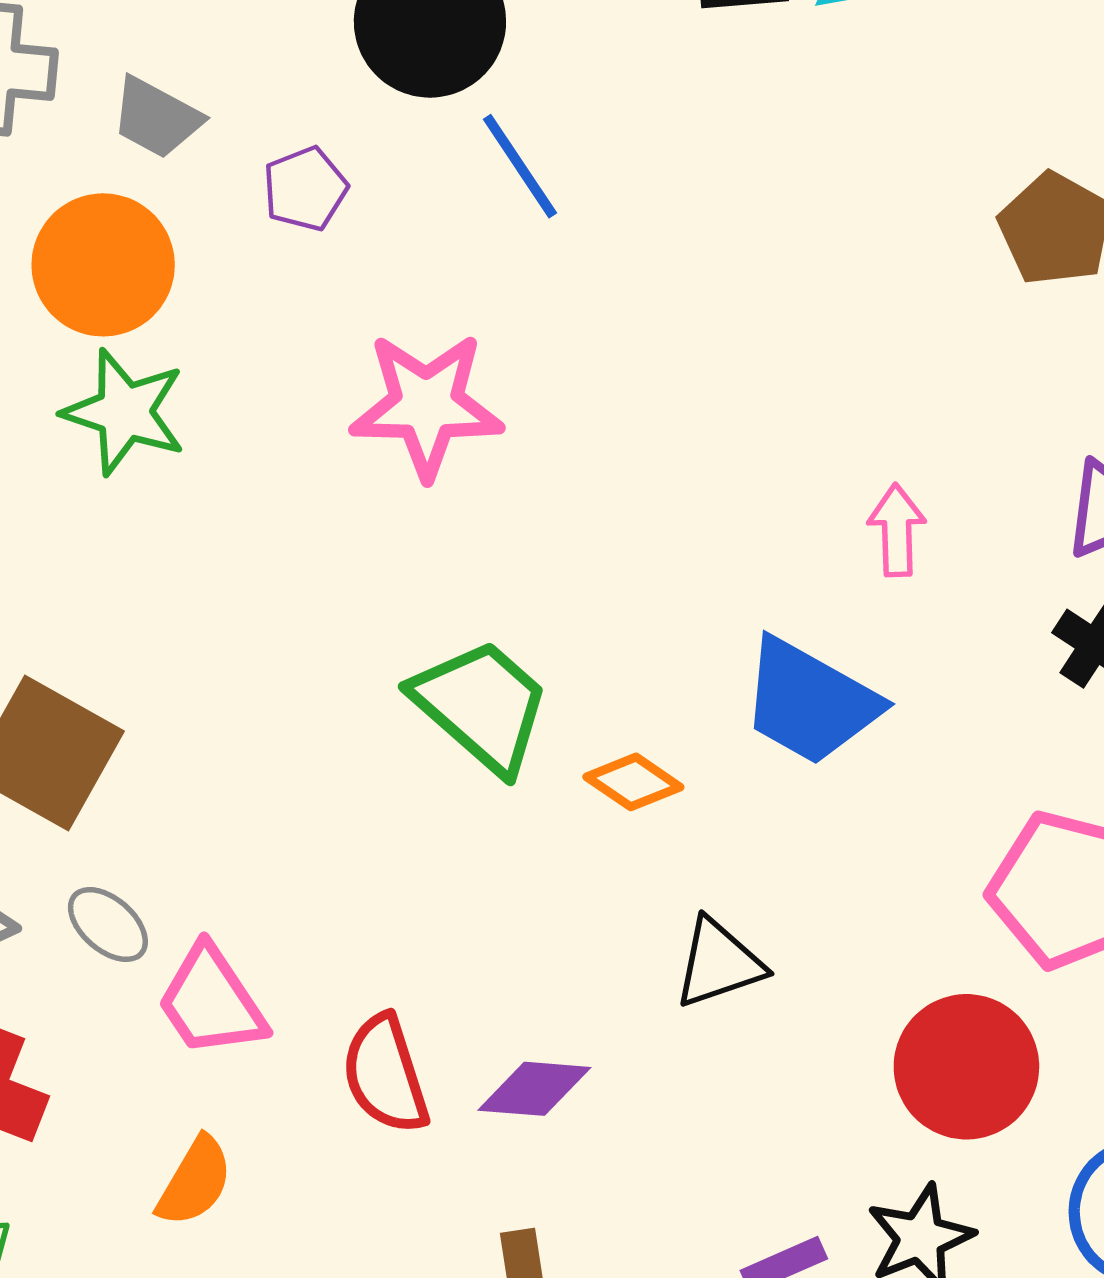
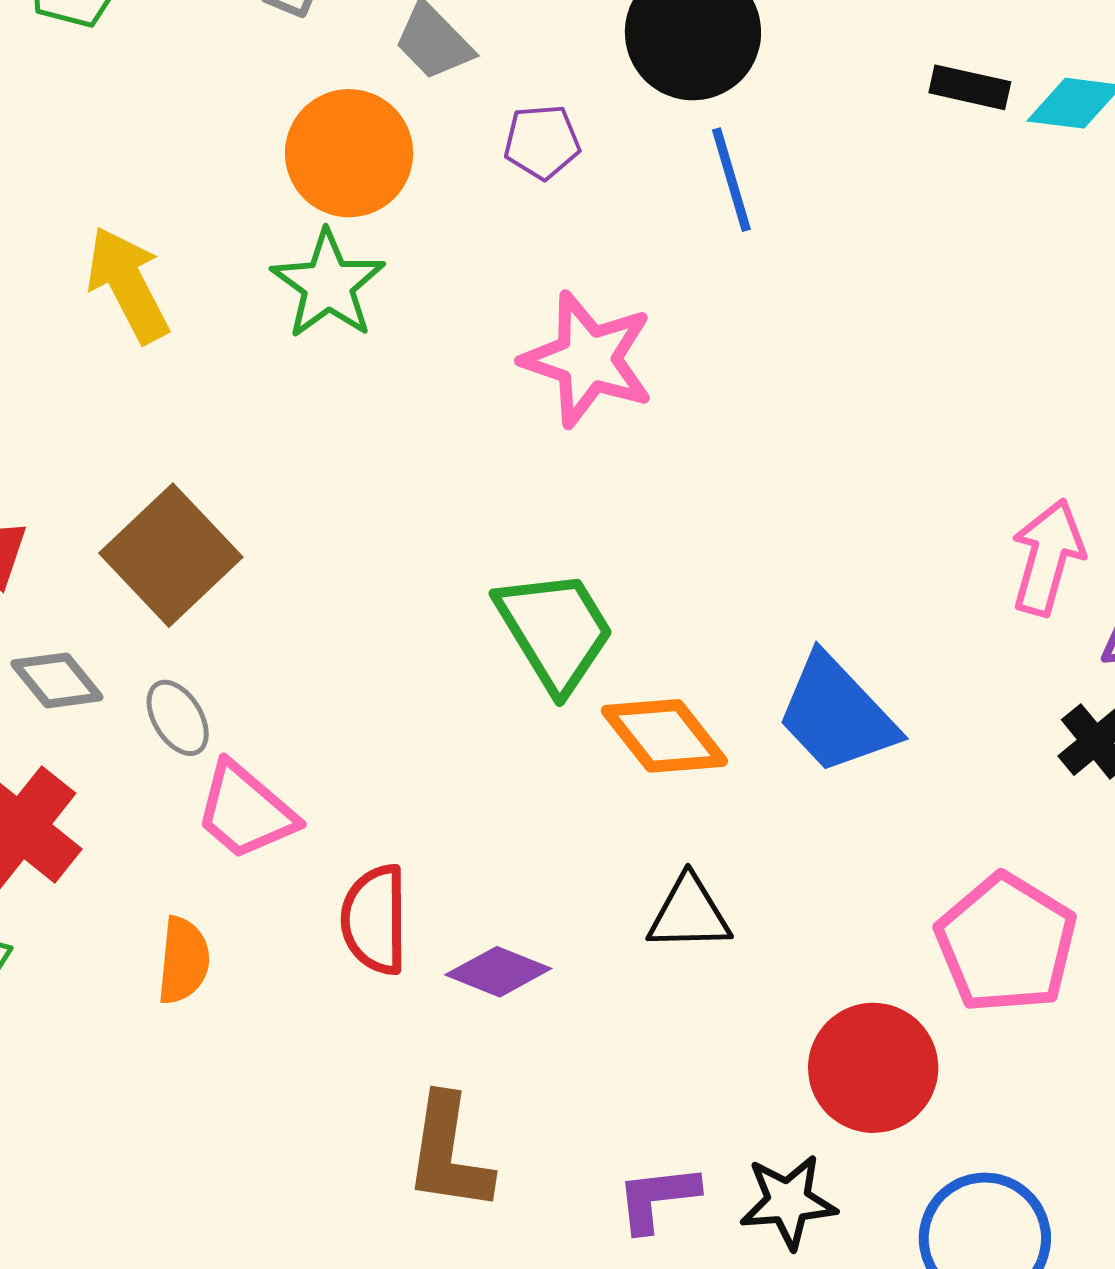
pink arrow: (897, 530) -> (1047, 557), moved, size x1.4
orange diamond: (633, 782) -> (664, 736), size x1.5
pink trapezoid: (211, 1001) -> (245, 811), turned -33
orange semicircle: (195, 1181) -> (183, 960), turned -42

